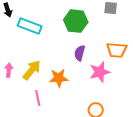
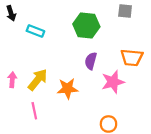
cyan rectangle: (30, 26) -> (35, 31), size x0.7
pink line: (38, 98) -> (34, 111), moved

